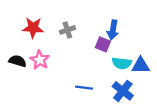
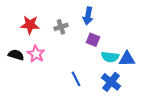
blue arrow: (113, 30) -> (88, 16), moved
blue line: (84, 88) -> (76, 79), turned 56

